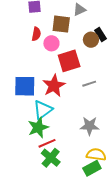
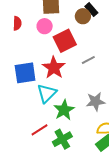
red semicircle: (36, 34) -> (17, 23), moved
green star: (38, 128) -> (64, 110), moved
red line: (47, 143) -> (39, 130), moved
green cross: (51, 158) -> (62, 139), turned 30

